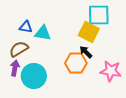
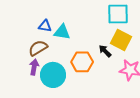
yellow square: (89, 32) -> (121, 40), moved
orange hexagon: (76, 63) -> (82, 62), moved

